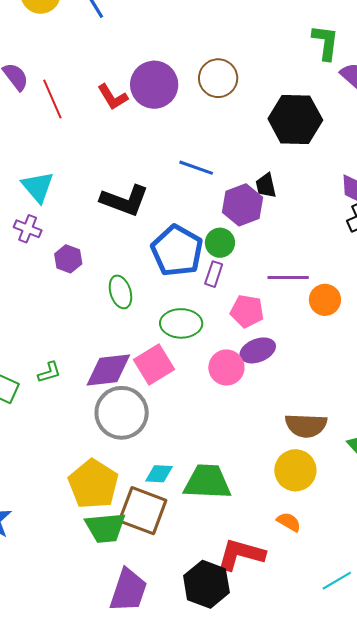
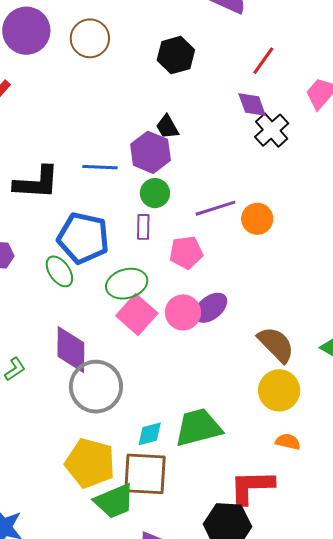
purple circle: (154, 85) -> (26, 31), moved
black hexagon: (295, 119) -> (176, 55), size x0.7
blue line: (196, 168) -> (100, 167), moved
green circle: (220, 243) -> (155, 193), moved
blue pentagon: (177, 251) -> (83, 238), moved
purple ellipse: (258, 350) -> (211, 308), moved
pink square: (154, 364) -> (137, 315), moved
purple diamond: (108, 370) -> (71, 350), turned -66
brown semicircle: (306, 425) -> (276, 344), turned -120

